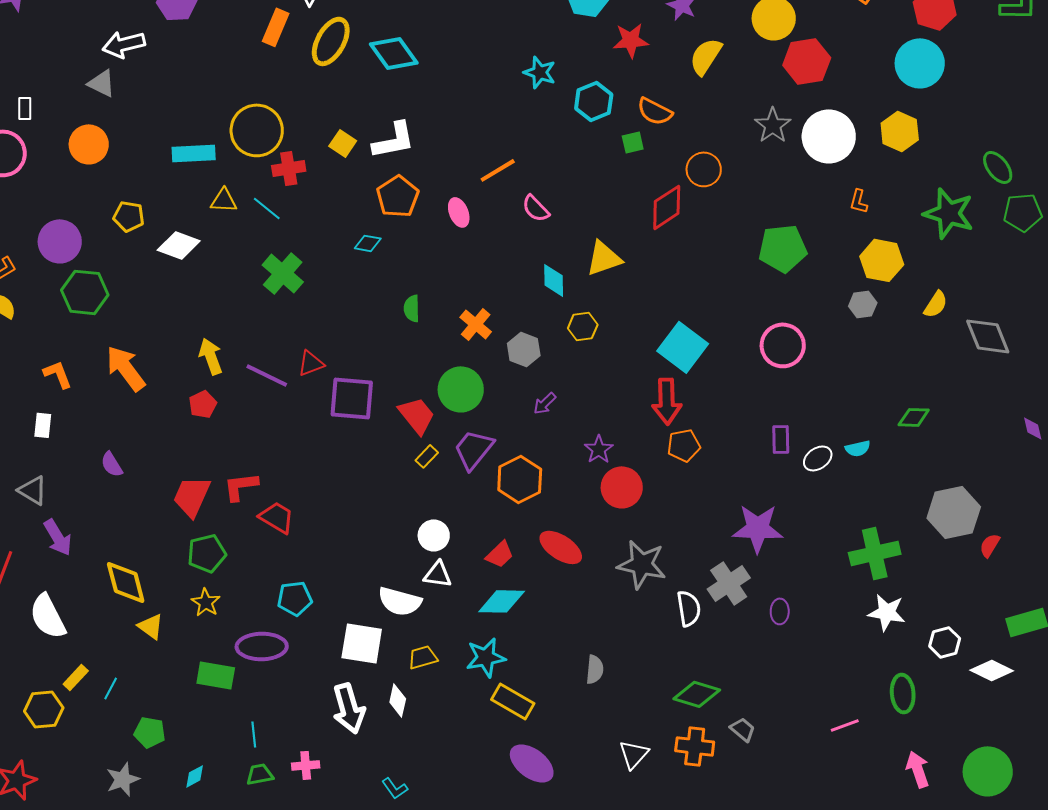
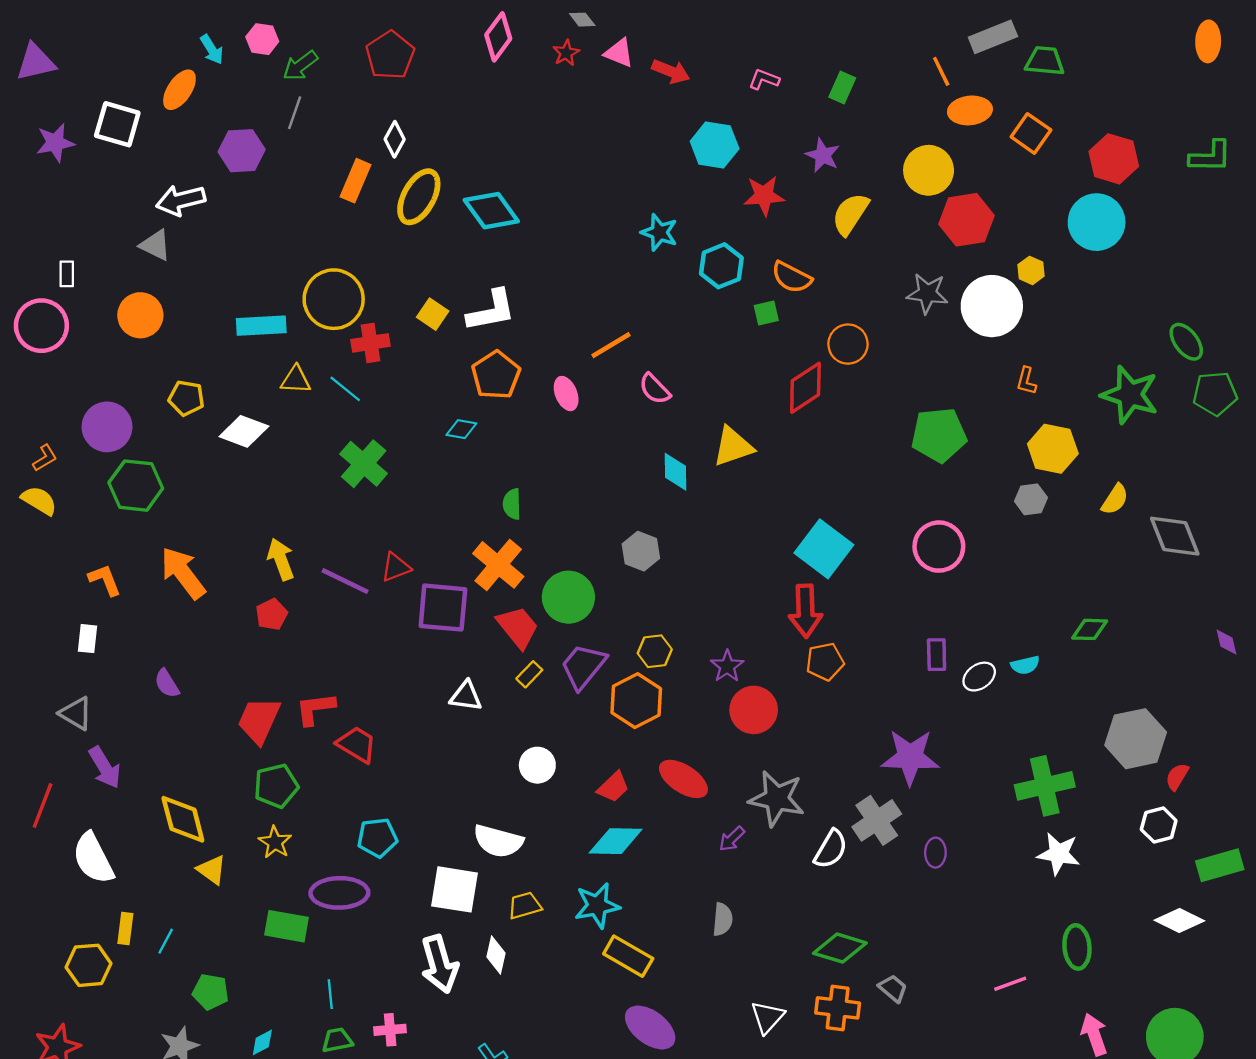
gray star: (773, 125) -> (927, 293), turned -30
yellow hexagon: (900, 131) -> (1031, 270), moved, size x0.6
orange cross: (476, 324) -> (498, 565), moved, size x1.4
yellow hexagon: (583, 326) -> (655, 651), moved
purple arrow: (545, 403) -> (732, 839), moved
white triangle: (438, 574) -> (466, 696), moved
white semicircle: (689, 608) -> (831, 849), turned 39
white hexagon: (945, 642) -> (1159, 825), moved
yellow rectangle: (76, 677) -> (125, 929), turned -36

